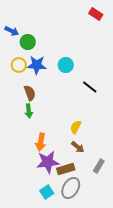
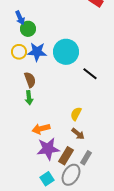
blue arrow: (12, 31) -> (20, 18), moved, turned 40
cyan circle: (66, 65) -> (66, 52), size x1.6
orange arrow: (41, 142) -> (41, 129), turned 66
gray rectangle: (99, 166) -> (86, 158), moved
brown rectangle: (66, 169) -> (66, 156), turned -42

